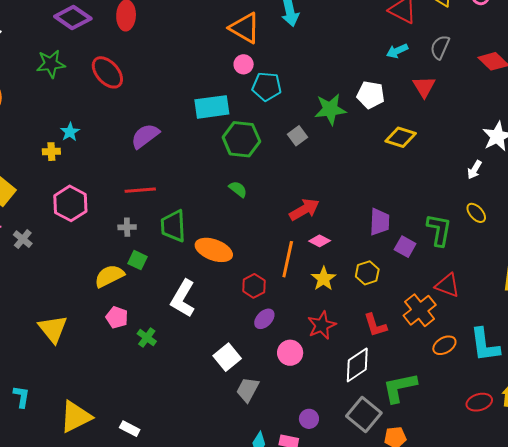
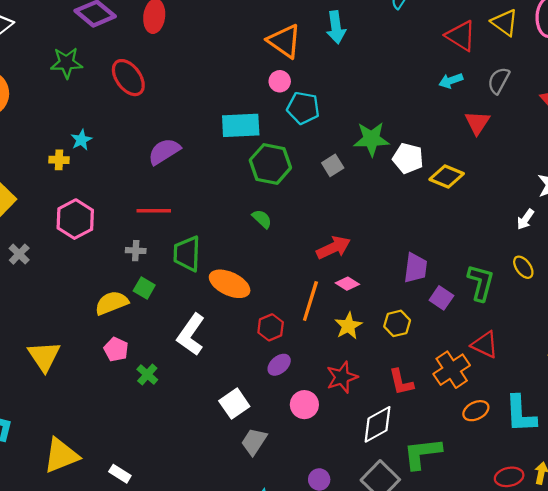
white pentagon: (371, 95) -> (408, 158), moved

